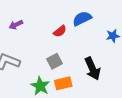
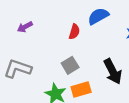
red semicircle: (60, 31) -> (74, 32), turned -32

